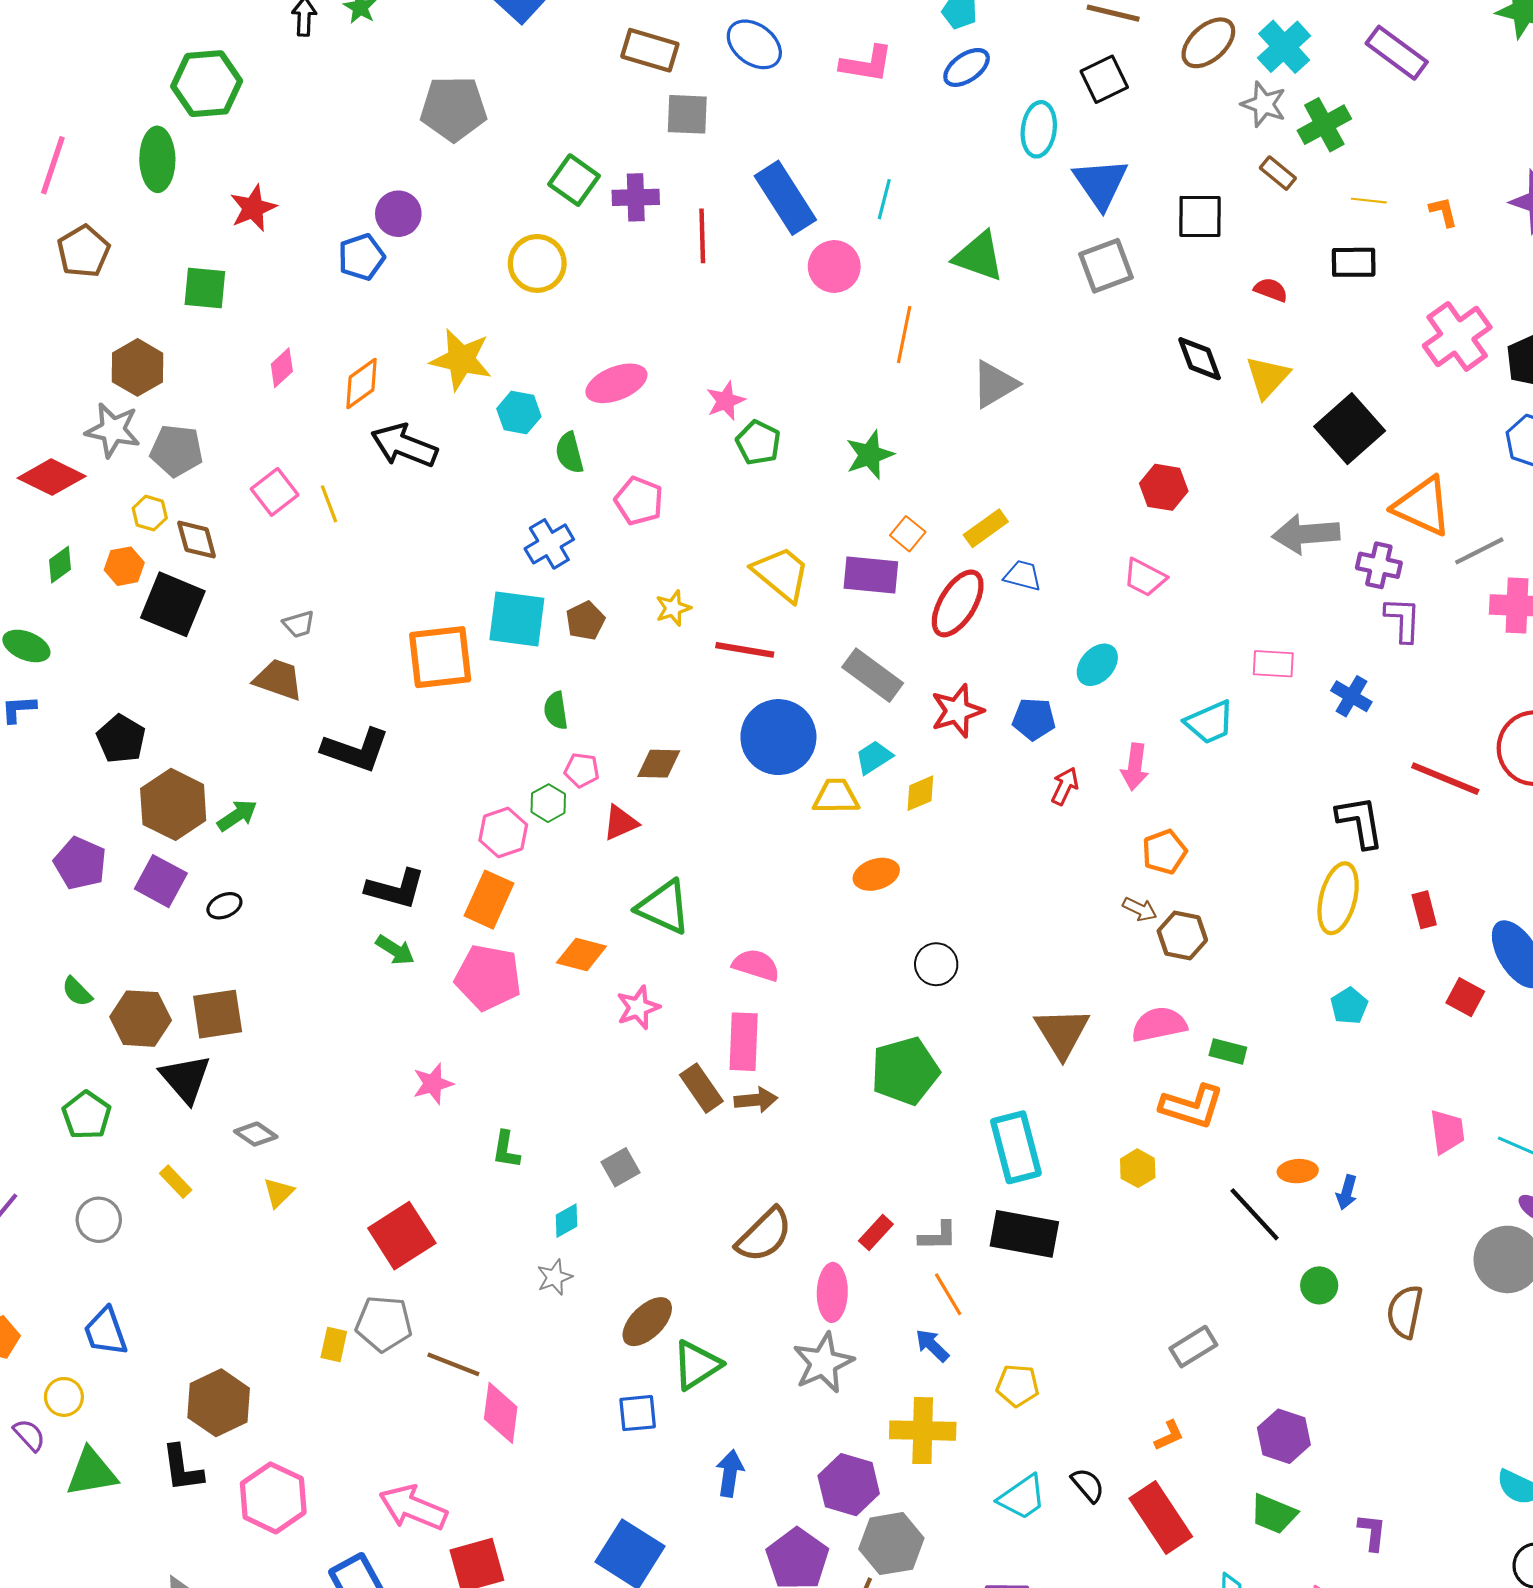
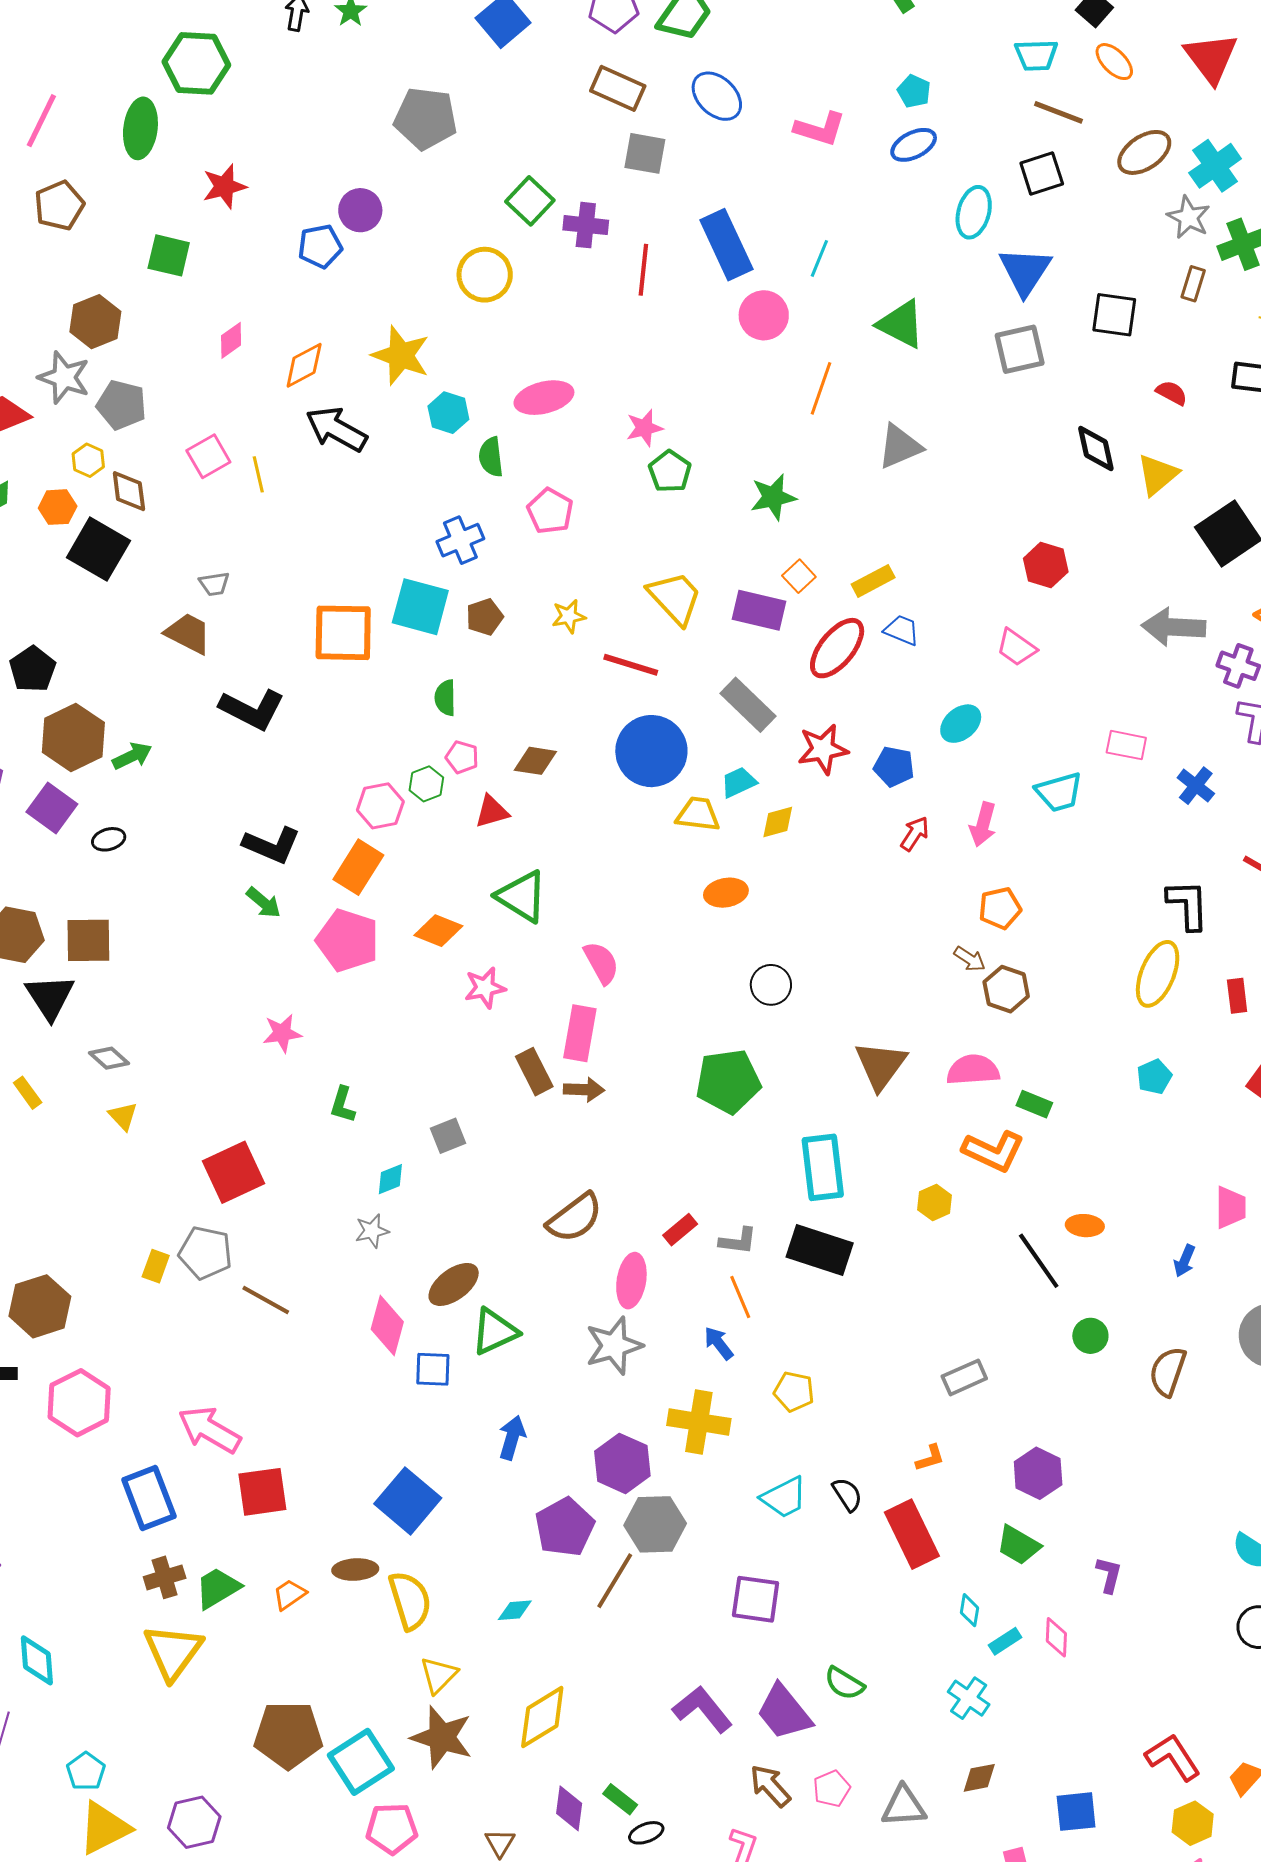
brown rectangle: (1278, 173) -> (1193, 284), turned 60
pink semicircle: (756, 965) -> (601, 963), turned 36
blue arrow: (1347, 1192) -> (1185, 1261), moved
yellow triangle: (279, 1193) -> (123, 1116), turned -36
pink diamond: (501, 1413) -> (387, 1325), moved

